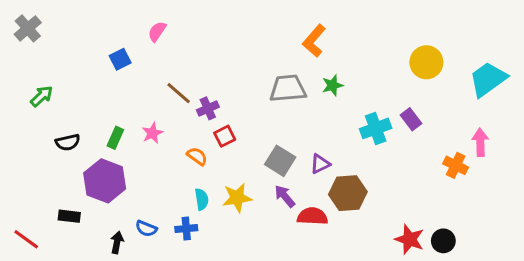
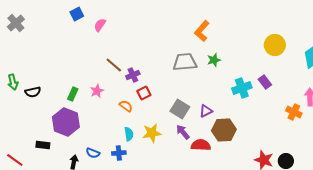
blue square: (120, 59) -> (77, 14), moved
green arrow: (42, 96) -> (13, 82), moved, turned 119
black semicircle: (68, 142) -> (33, 92), moved

